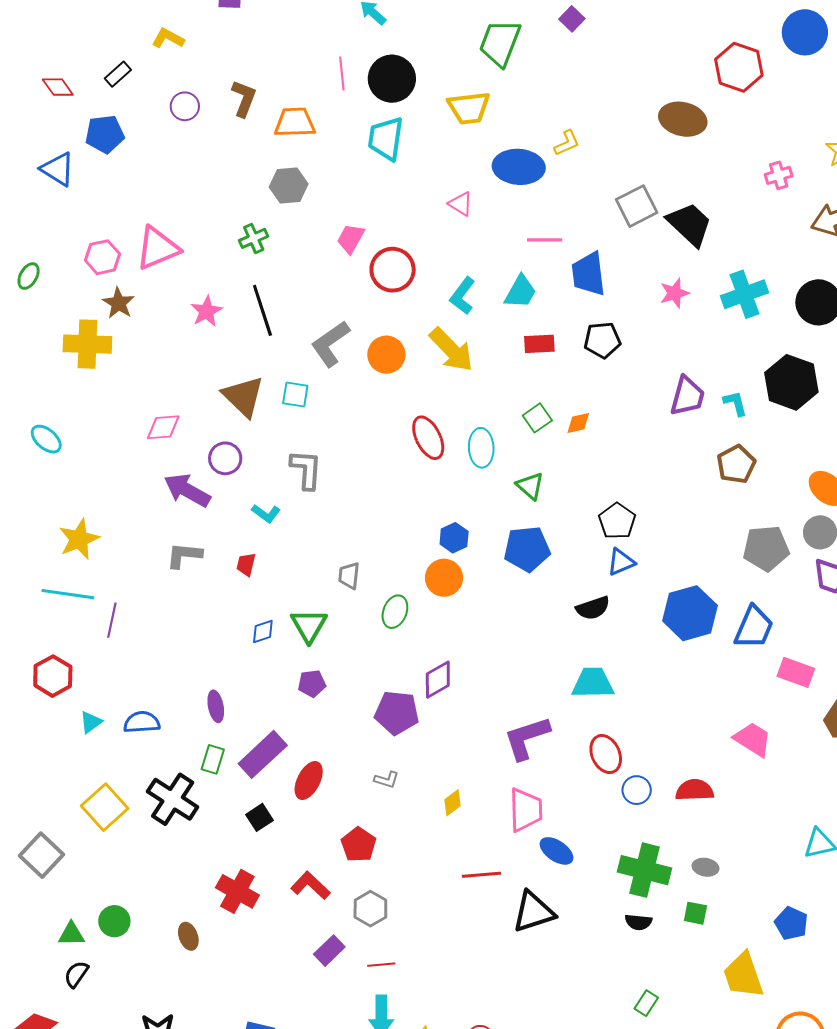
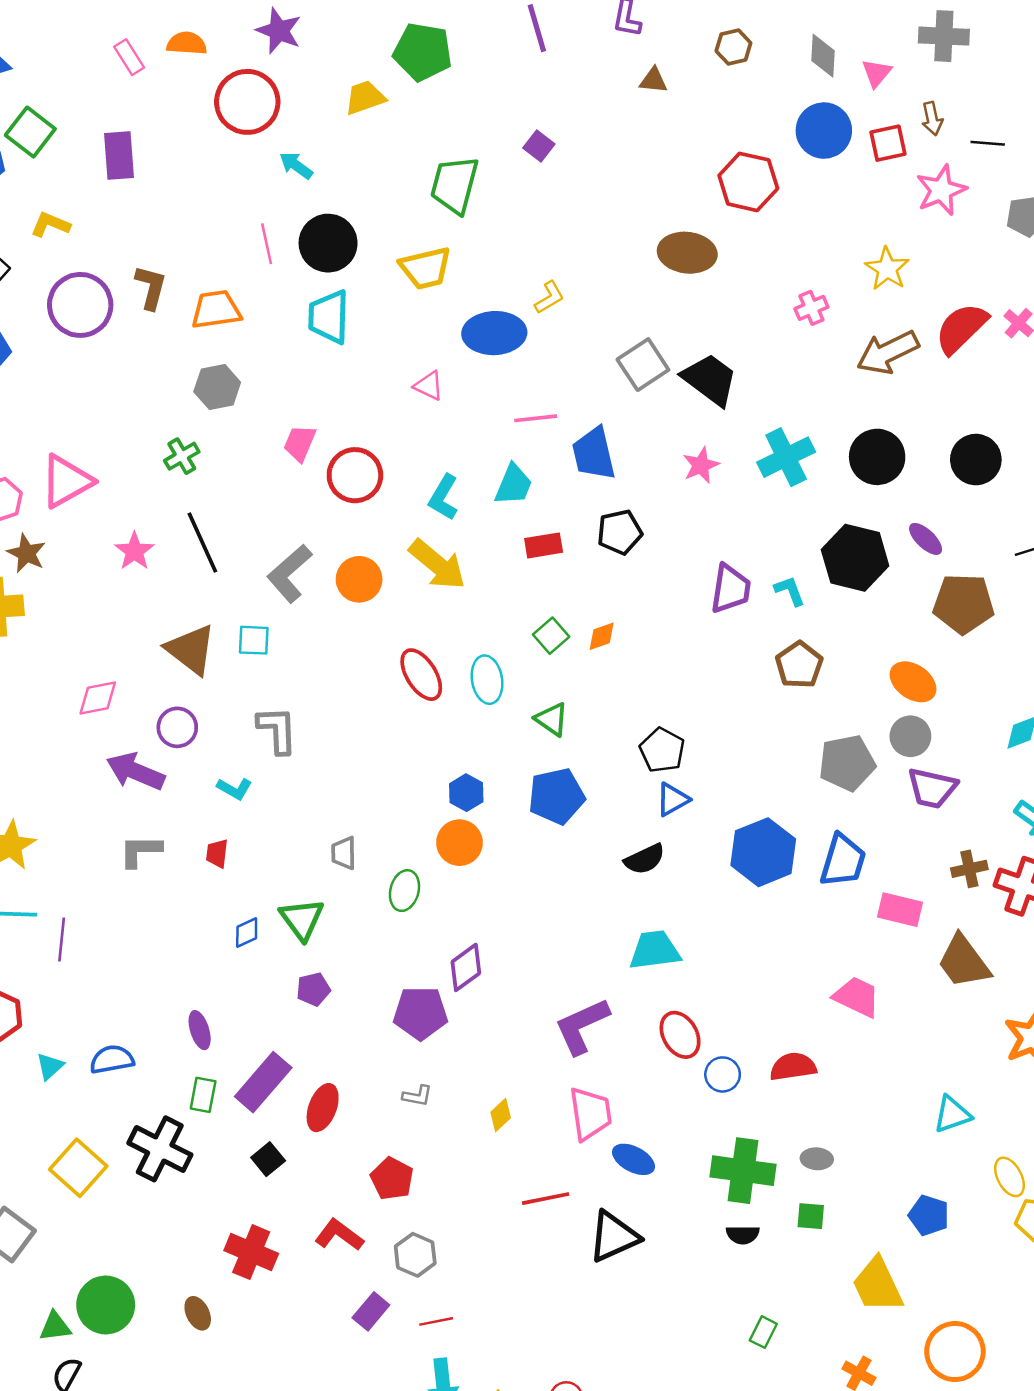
purple circle: (185, 106) -> (80, 305), size x1.8
green circle: (114, 921) -> (106, 1305), size x1.5

